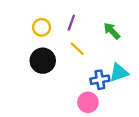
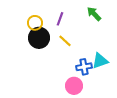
green arrow: (112, 31) -> (94, 14), moved
black circle: (43, 61) -> (39, 38), moved

